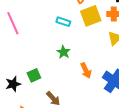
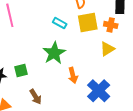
green star: (63, 52) -> (54, 53), size x1.6

